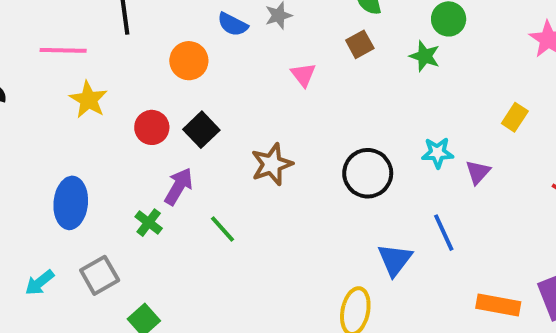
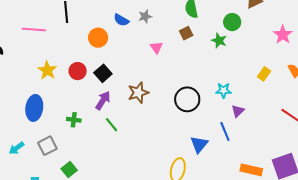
yellow star: (88, 100) -> (47, 70), moved
purple triangle: (478, 172) -> (238, 111), moved
purple arrow: (179, 186) -> (103, 100), moved
green cross: (149, 223) -> (74, 120), turned -32

